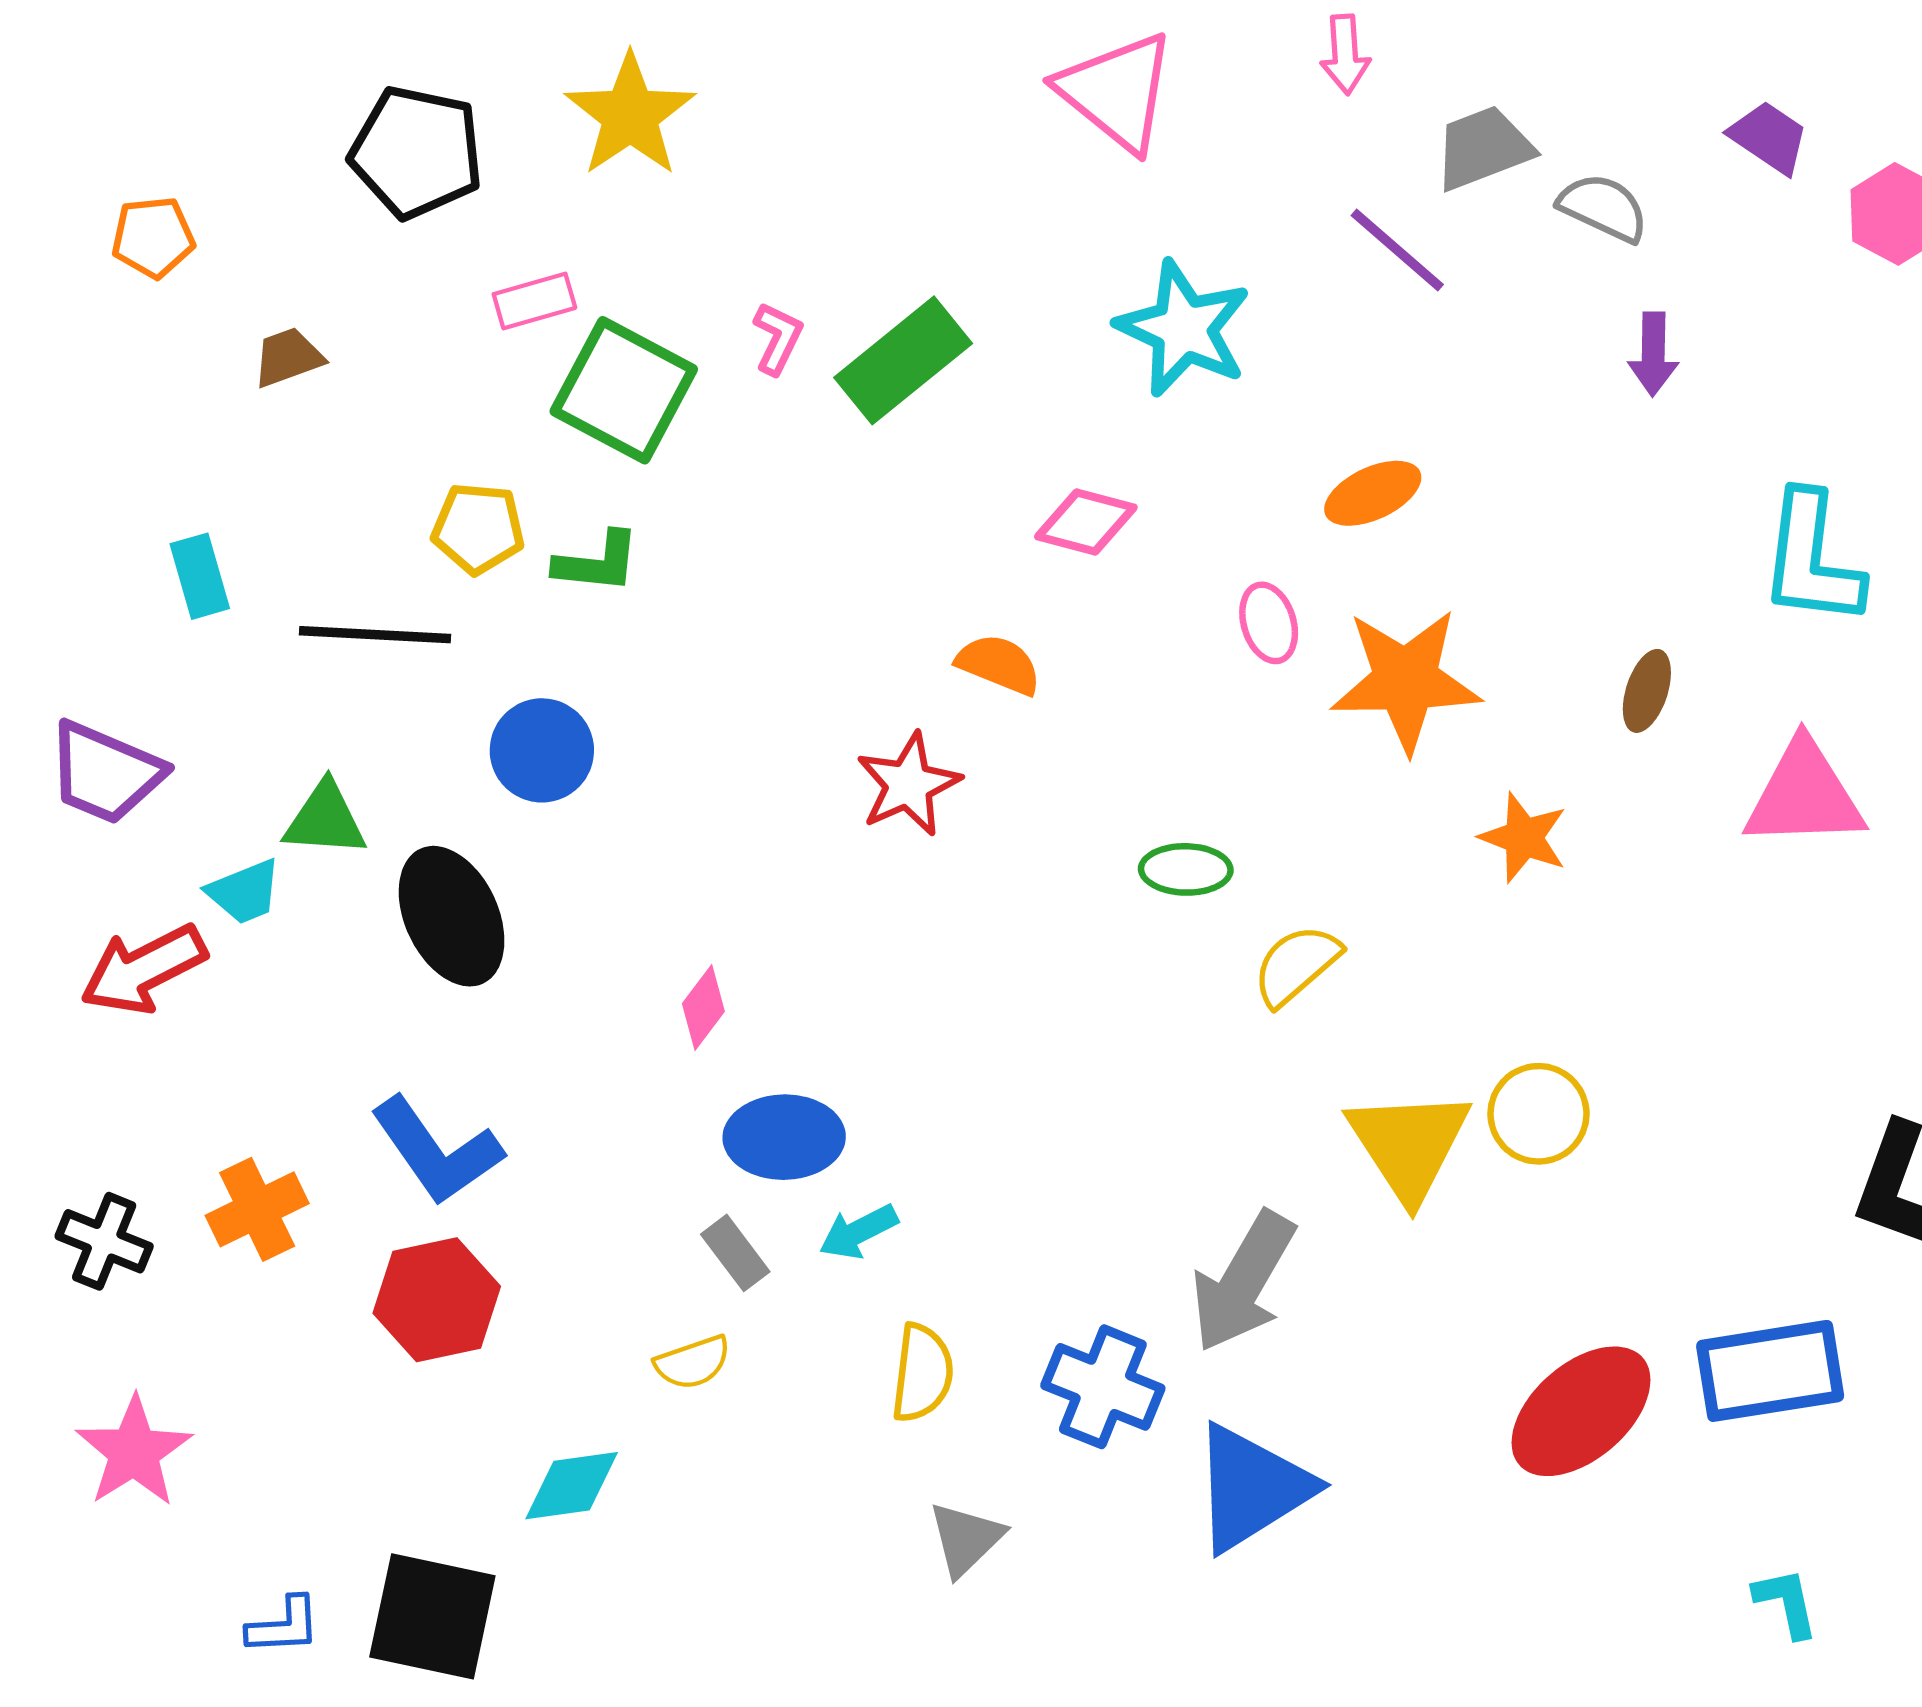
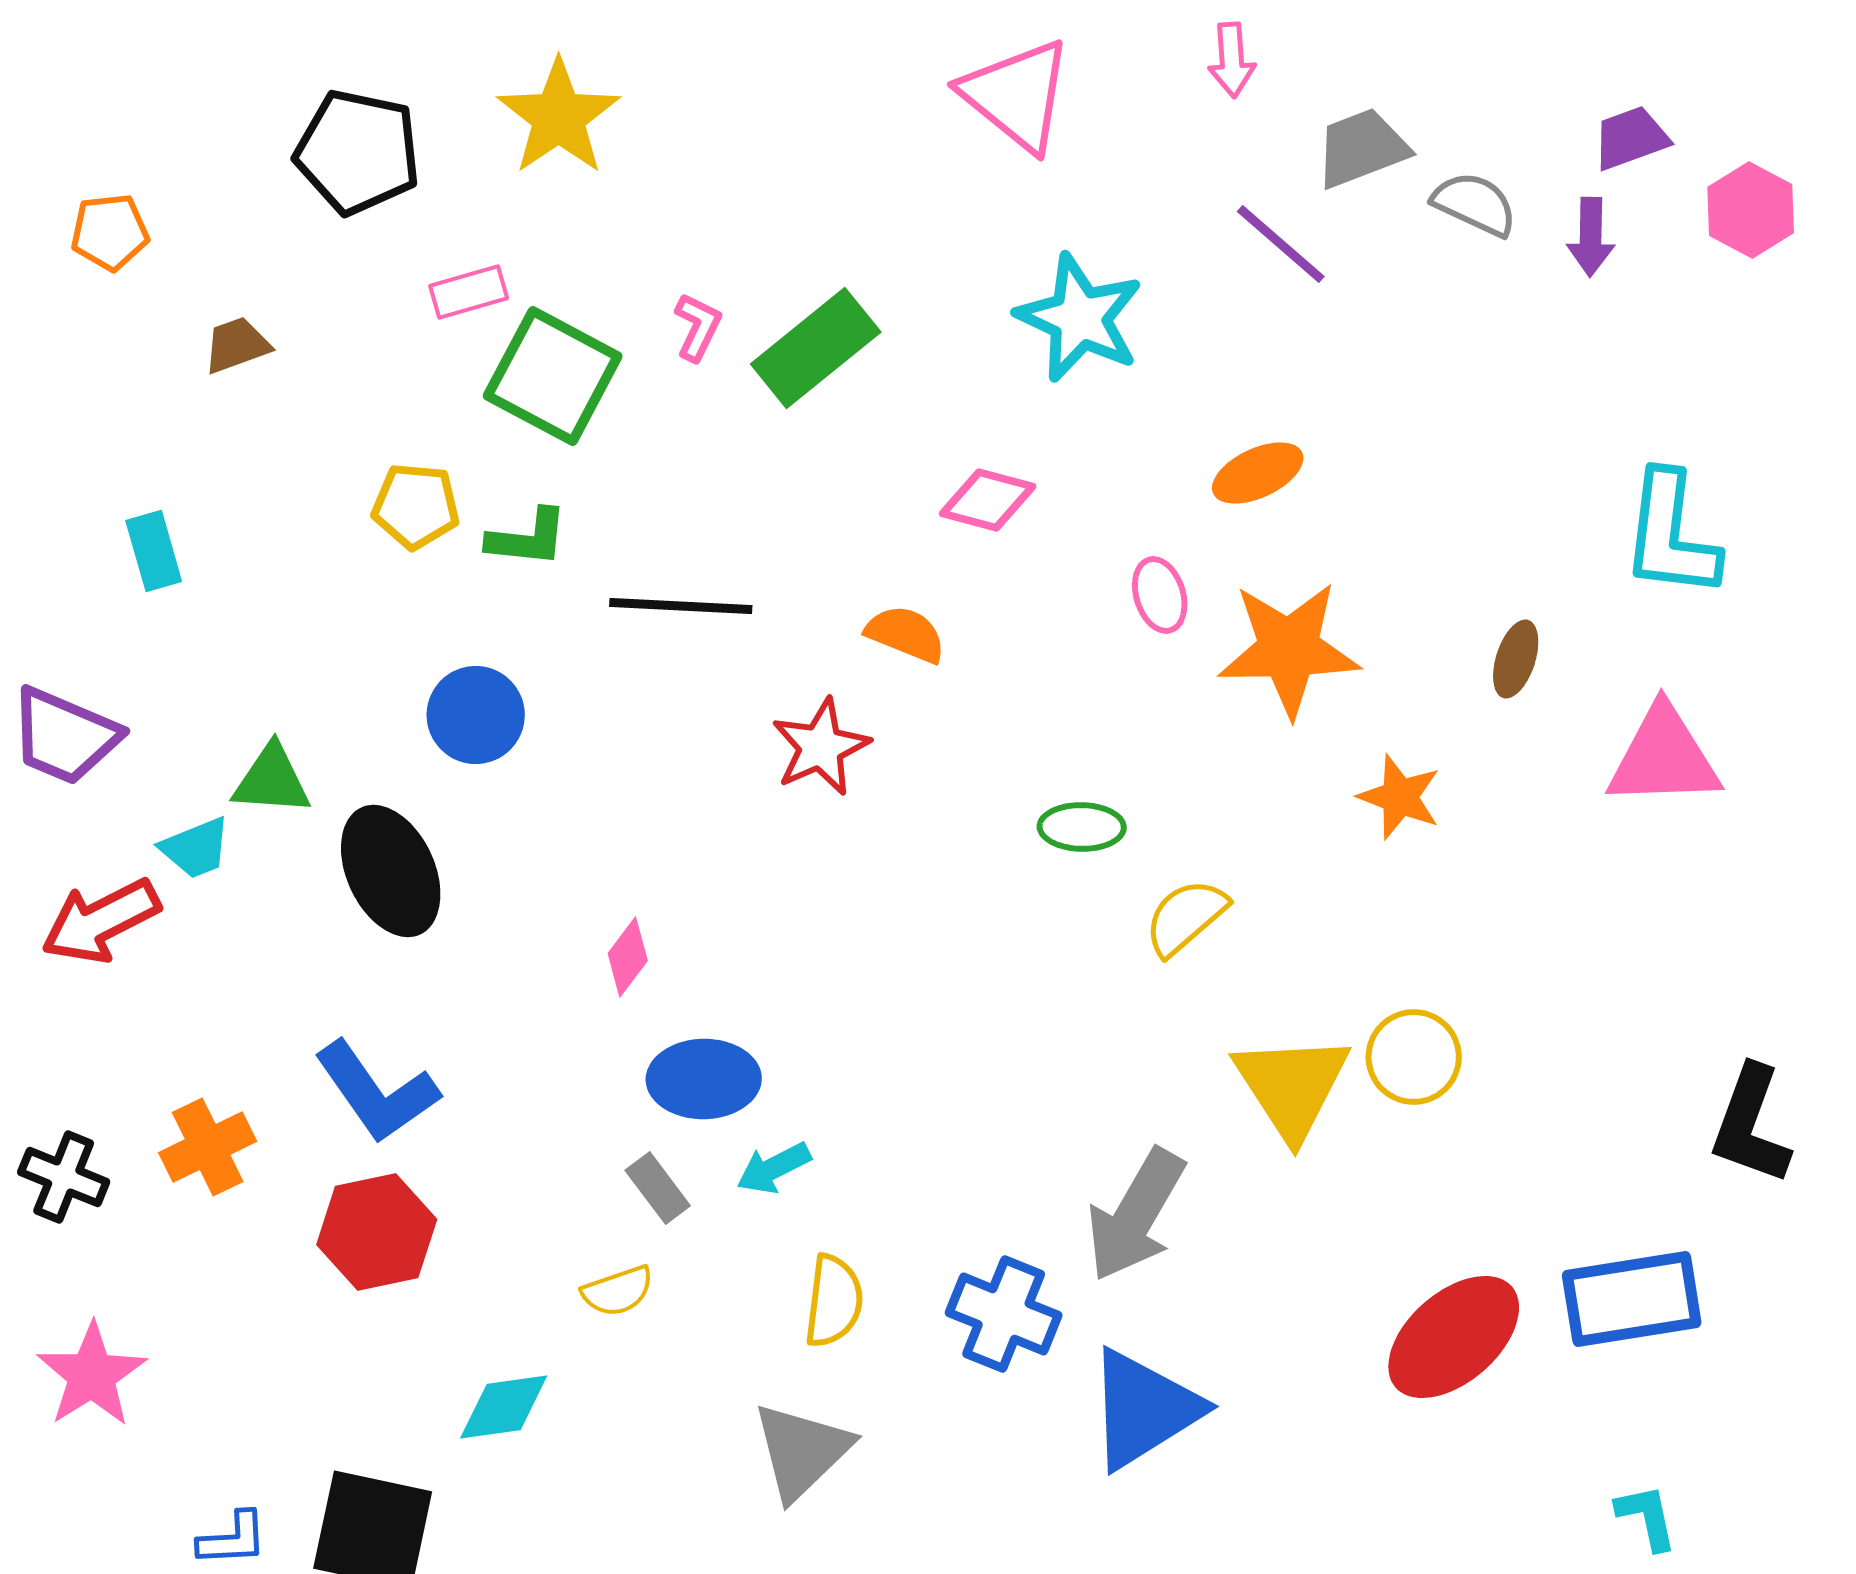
purple trapezoid: (1769, 137) -> (1631, 138), turned -54
purple arrow: (1653, 354) -> (1591, 237), moved
black line: (375, 635) -> (681, 606), moved
gray triangle: (966, 1539) -> (802, 1451), moved, size x1.4

